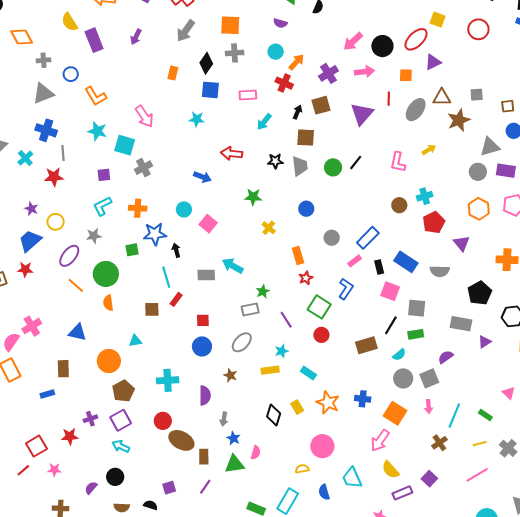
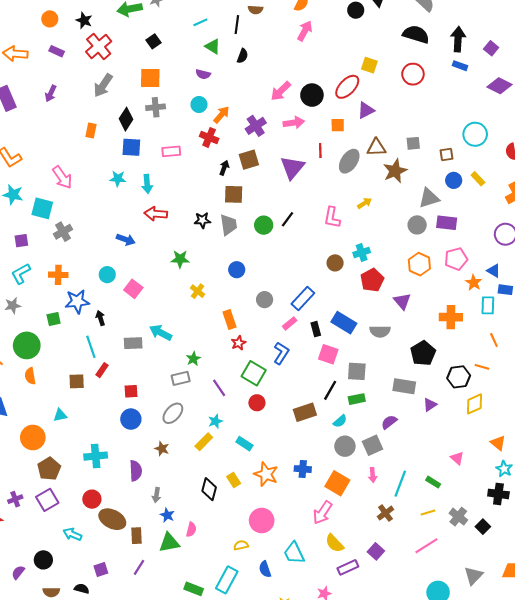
cyan arrow: (264, 122) -> (147, 184), moved, turned -42
yellow rectangle: (270, 370) -> (204, 442), turned -36
cyan arrow: (121, 446) -> (72, 534), moved

